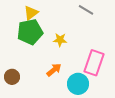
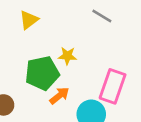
green pentagon: (30, 32) -> (42, 73), moved

